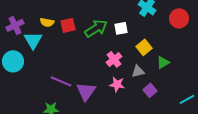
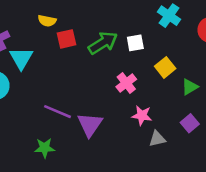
yellow semicircle: (47, 22) -> (47, 21), moved
gray triangle: (138, 71) -> (157, 139), moved
pink star: (117, 84) -> (142, 115), moved
purple square: (150, 90) -> (190, 123), moved

